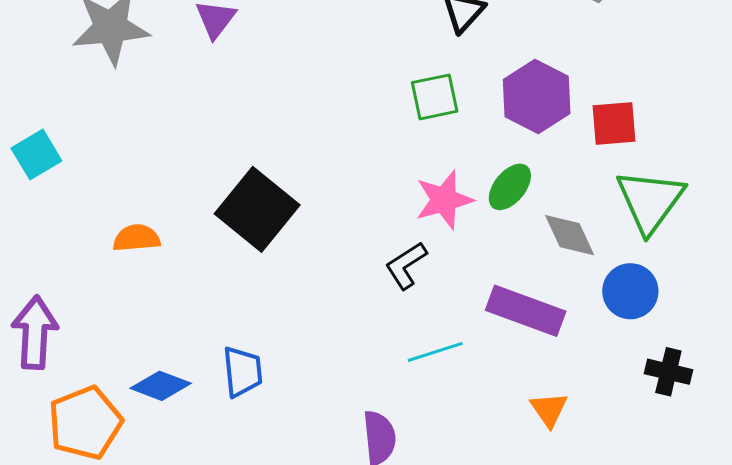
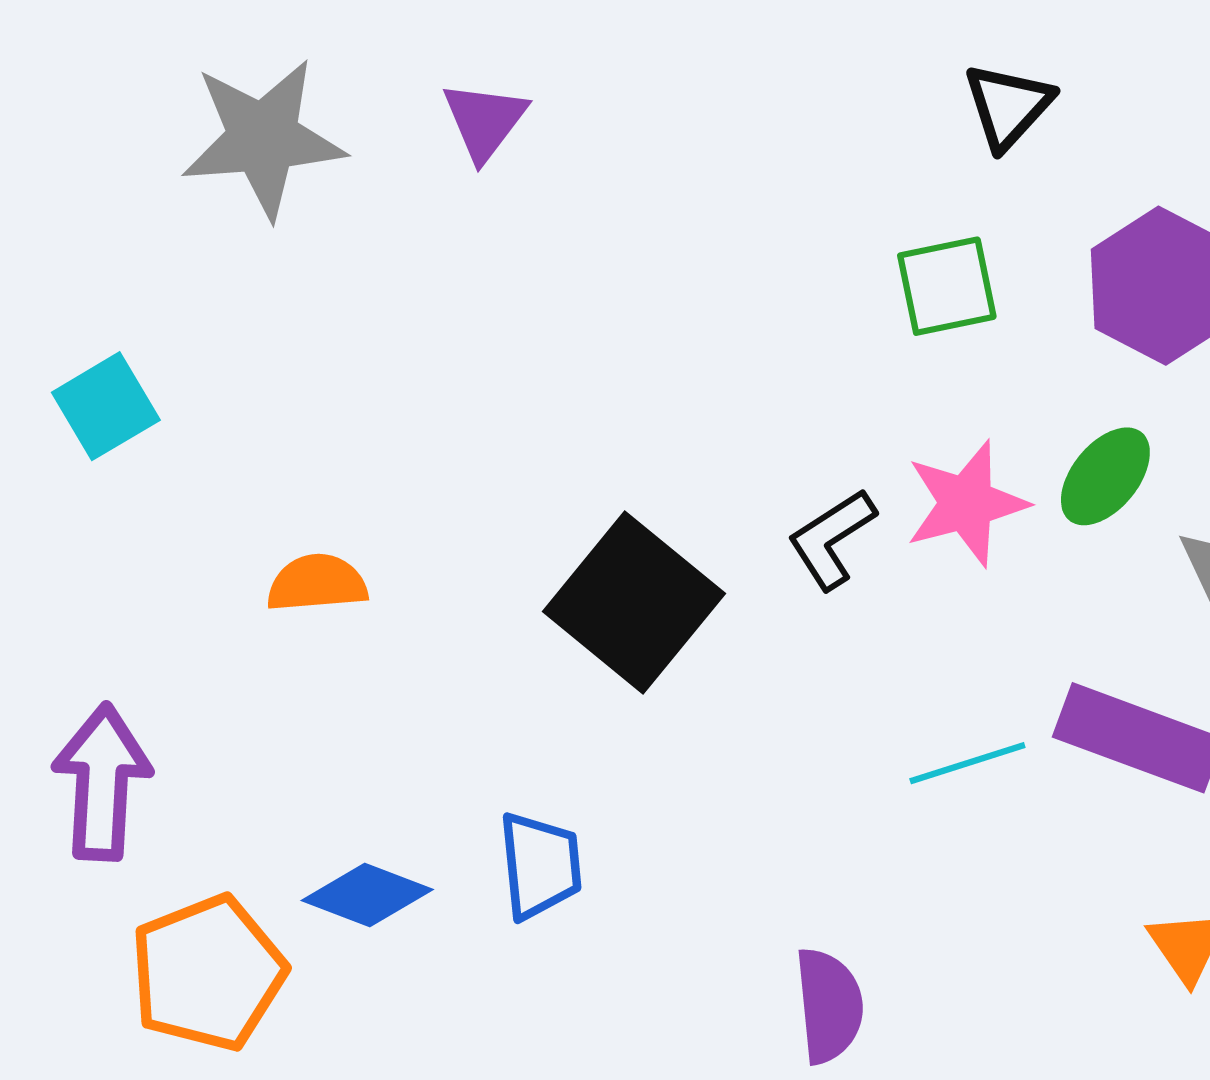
black square: (257, 209) -> (634, 602), moved
black L-shape: (406, 265) -> (832, 539), moved
cyan line: (435, 352) -> (967, 763), moved

